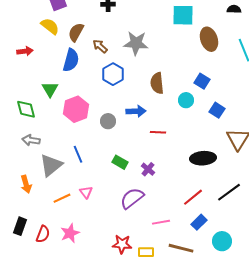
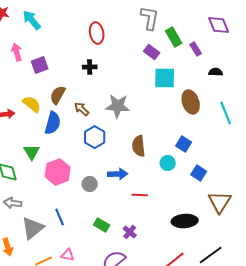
yellow semicircle: (50, 26) -> (32, 104), moved
pink triangle: (86, 192) -> (68, 255), turned -40

